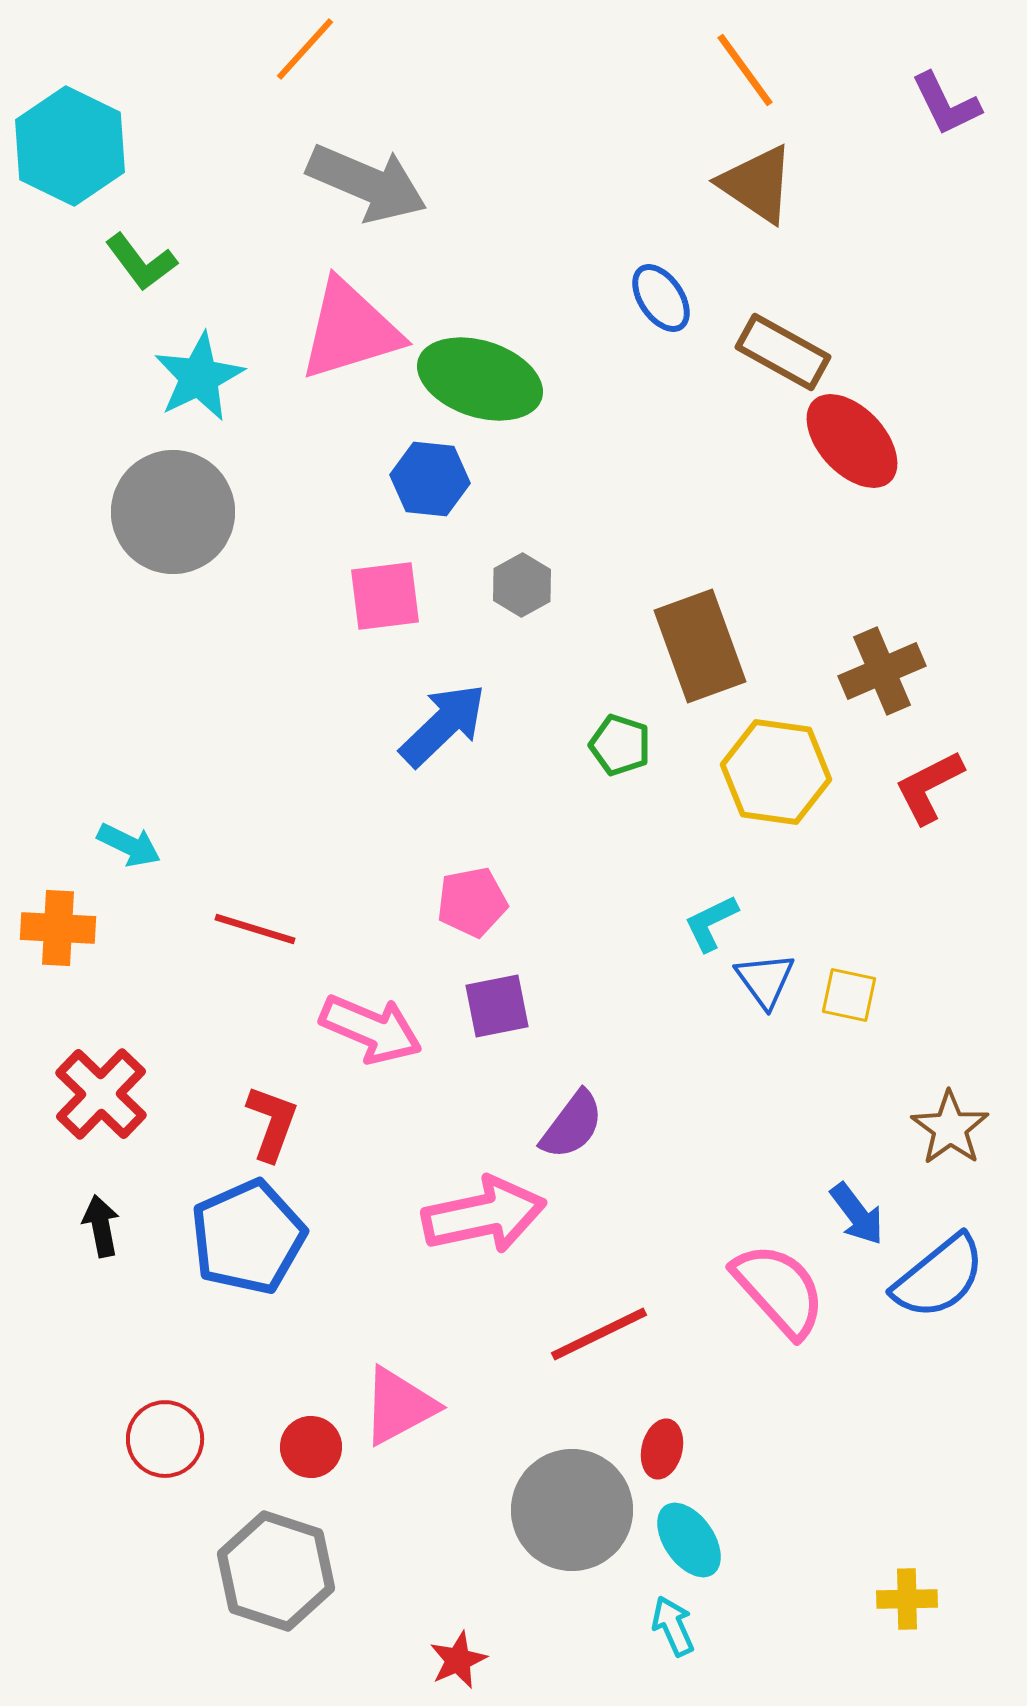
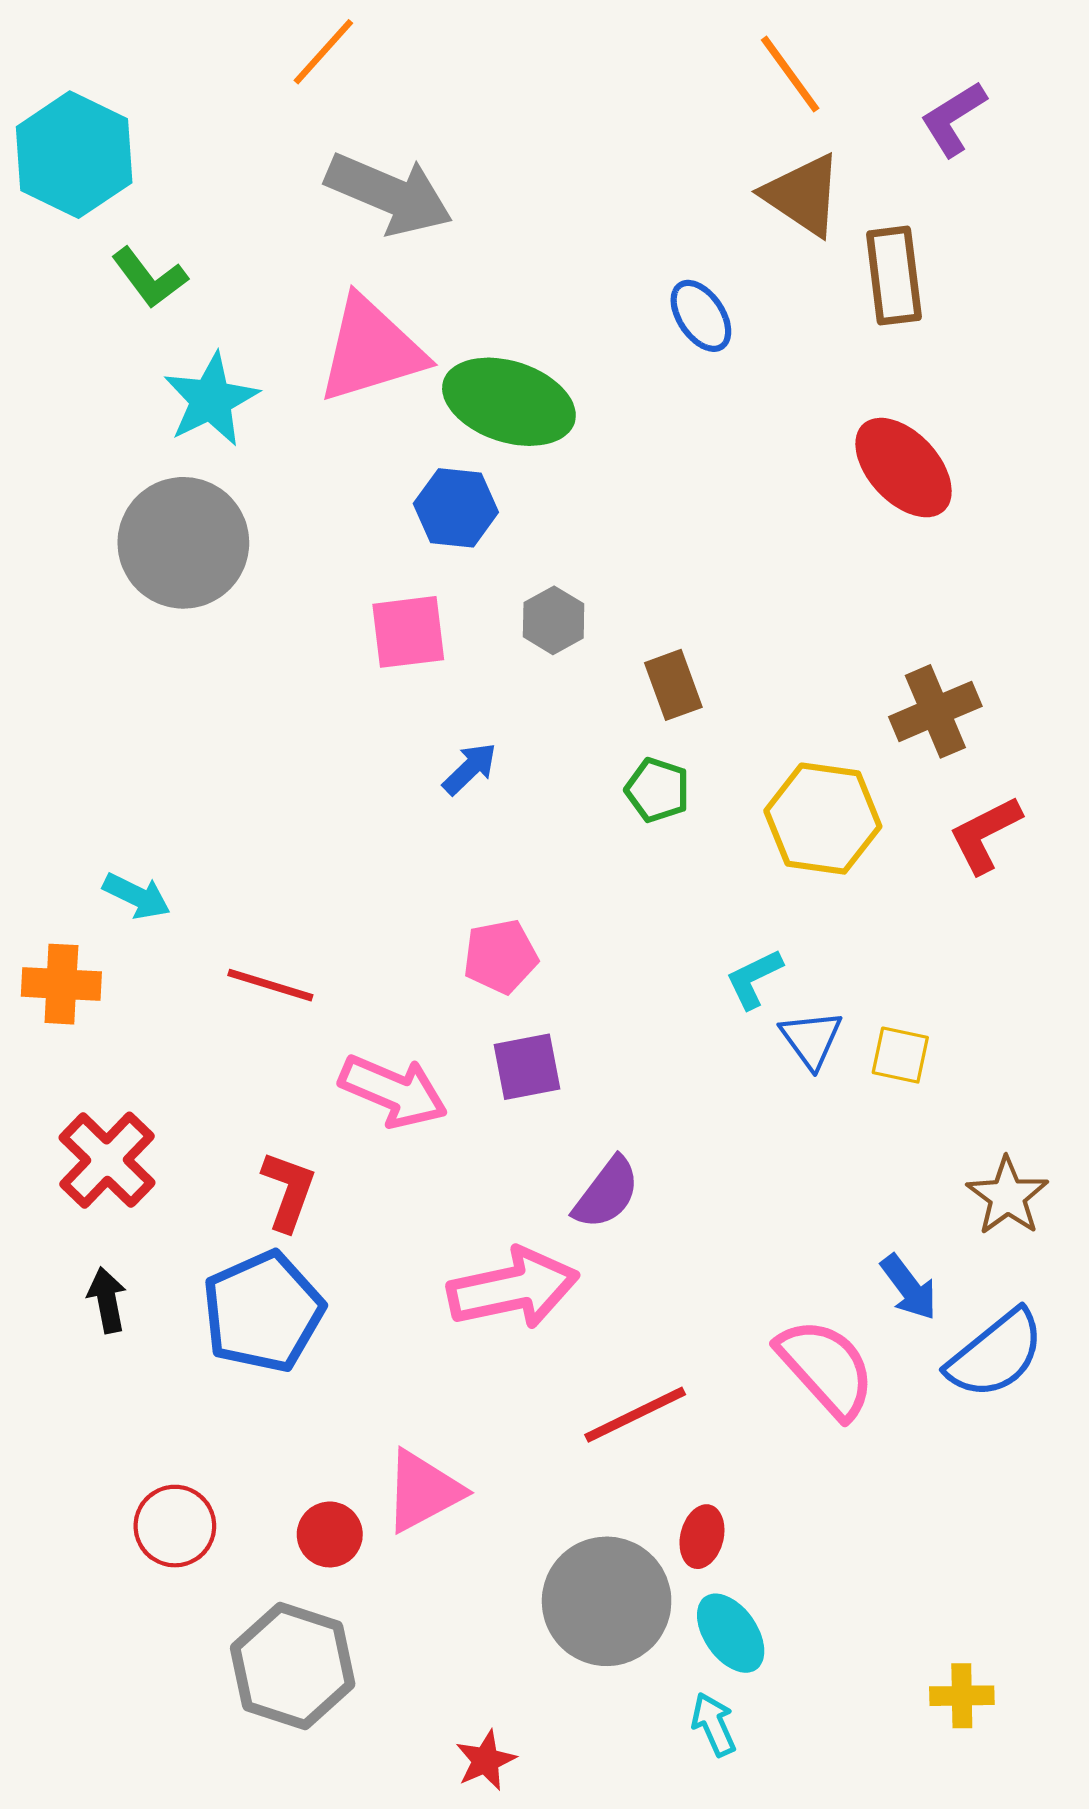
purple L-shape: (946, 104) -> (953, 119), moved, turned 84
brown rectangle: (783, 352) -> (894, 276), moved, turned 54
brown rectangle: (700, 646) -> (673, 685), moved, size x0.6
blue arrow: (443, 725) -> (470, 769), size x0.6

